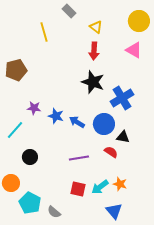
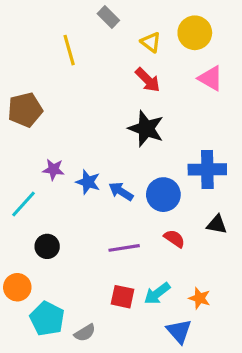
yellow circle: (139, 21) -> (195, 33), moved
red arrow: (94, 51) -> (148, 80), turned -48
blue cross: (122, 98) -> (207, 169), moved, turned 30
black triangle: (123, 137) -> (217, 224), moved
orange star: (120, 184) -> (199, 298), moved
gray semicircle: (54, 212) -> (85, 333), turned -72

